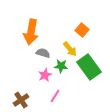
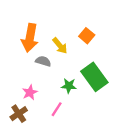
yellow arrow: (70, 49) -> (60, 46), moved
green star: (61, 66) -> (69, 86), moved
pink star: (45, 75) -> (30, 92), moved

